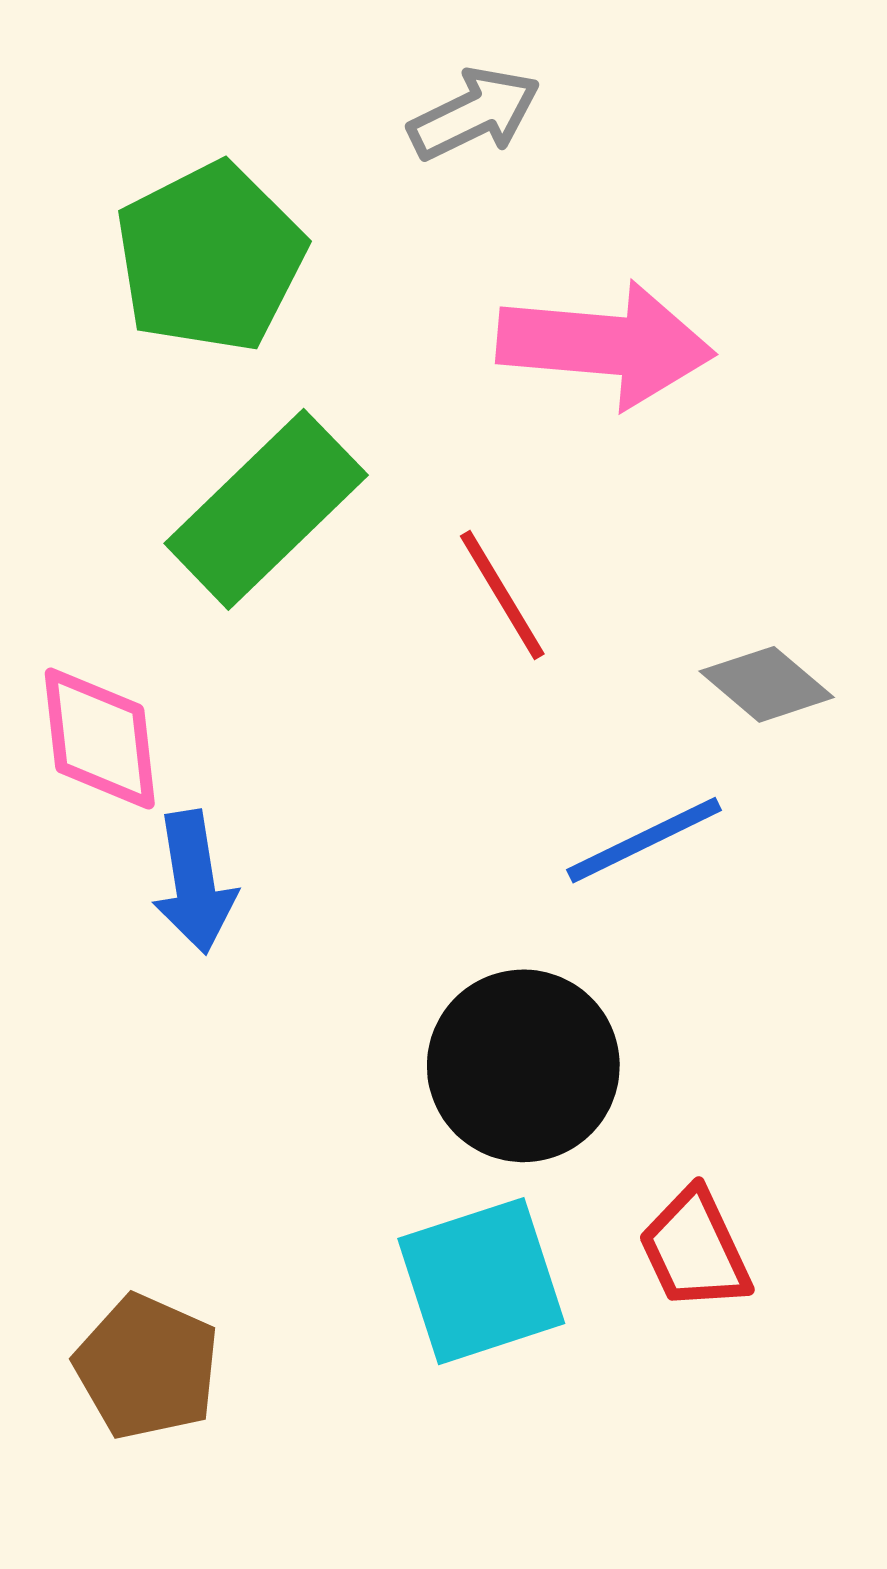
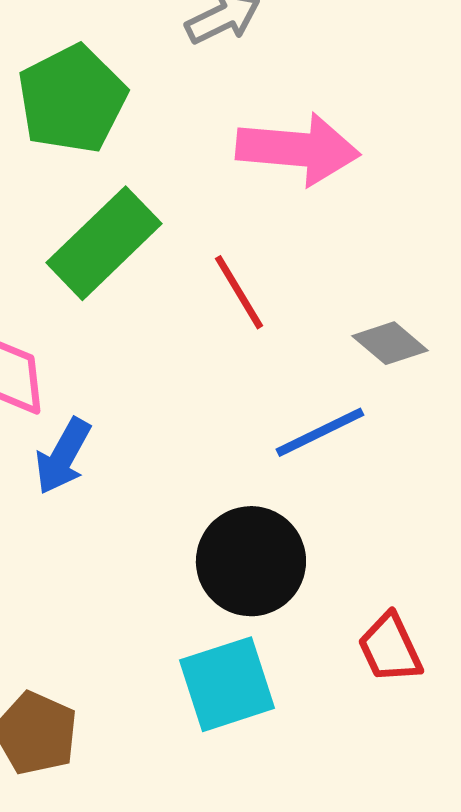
blue arrow: (194, 882) -> (63, 456), turned 38
red trapezoid: (695, 1250) -> (390, 648), moved

